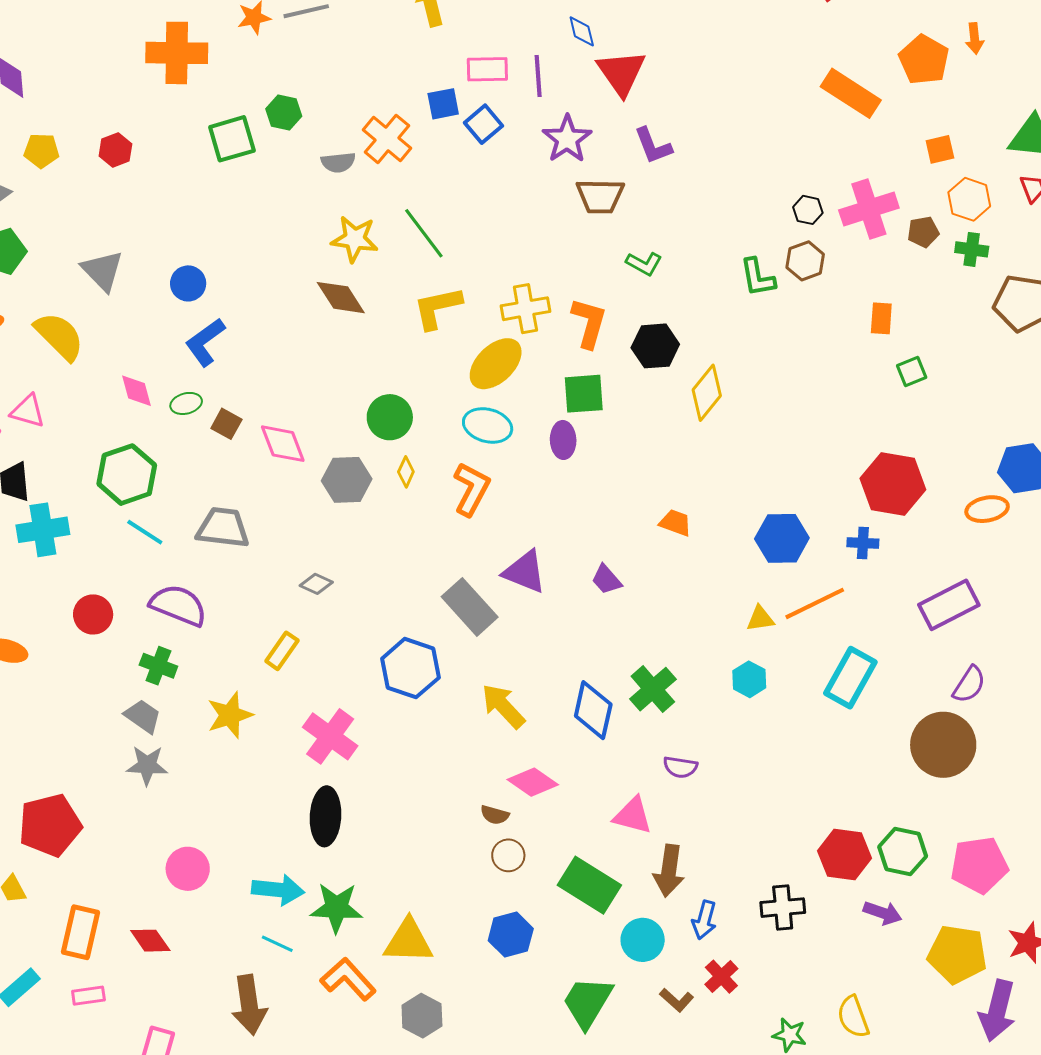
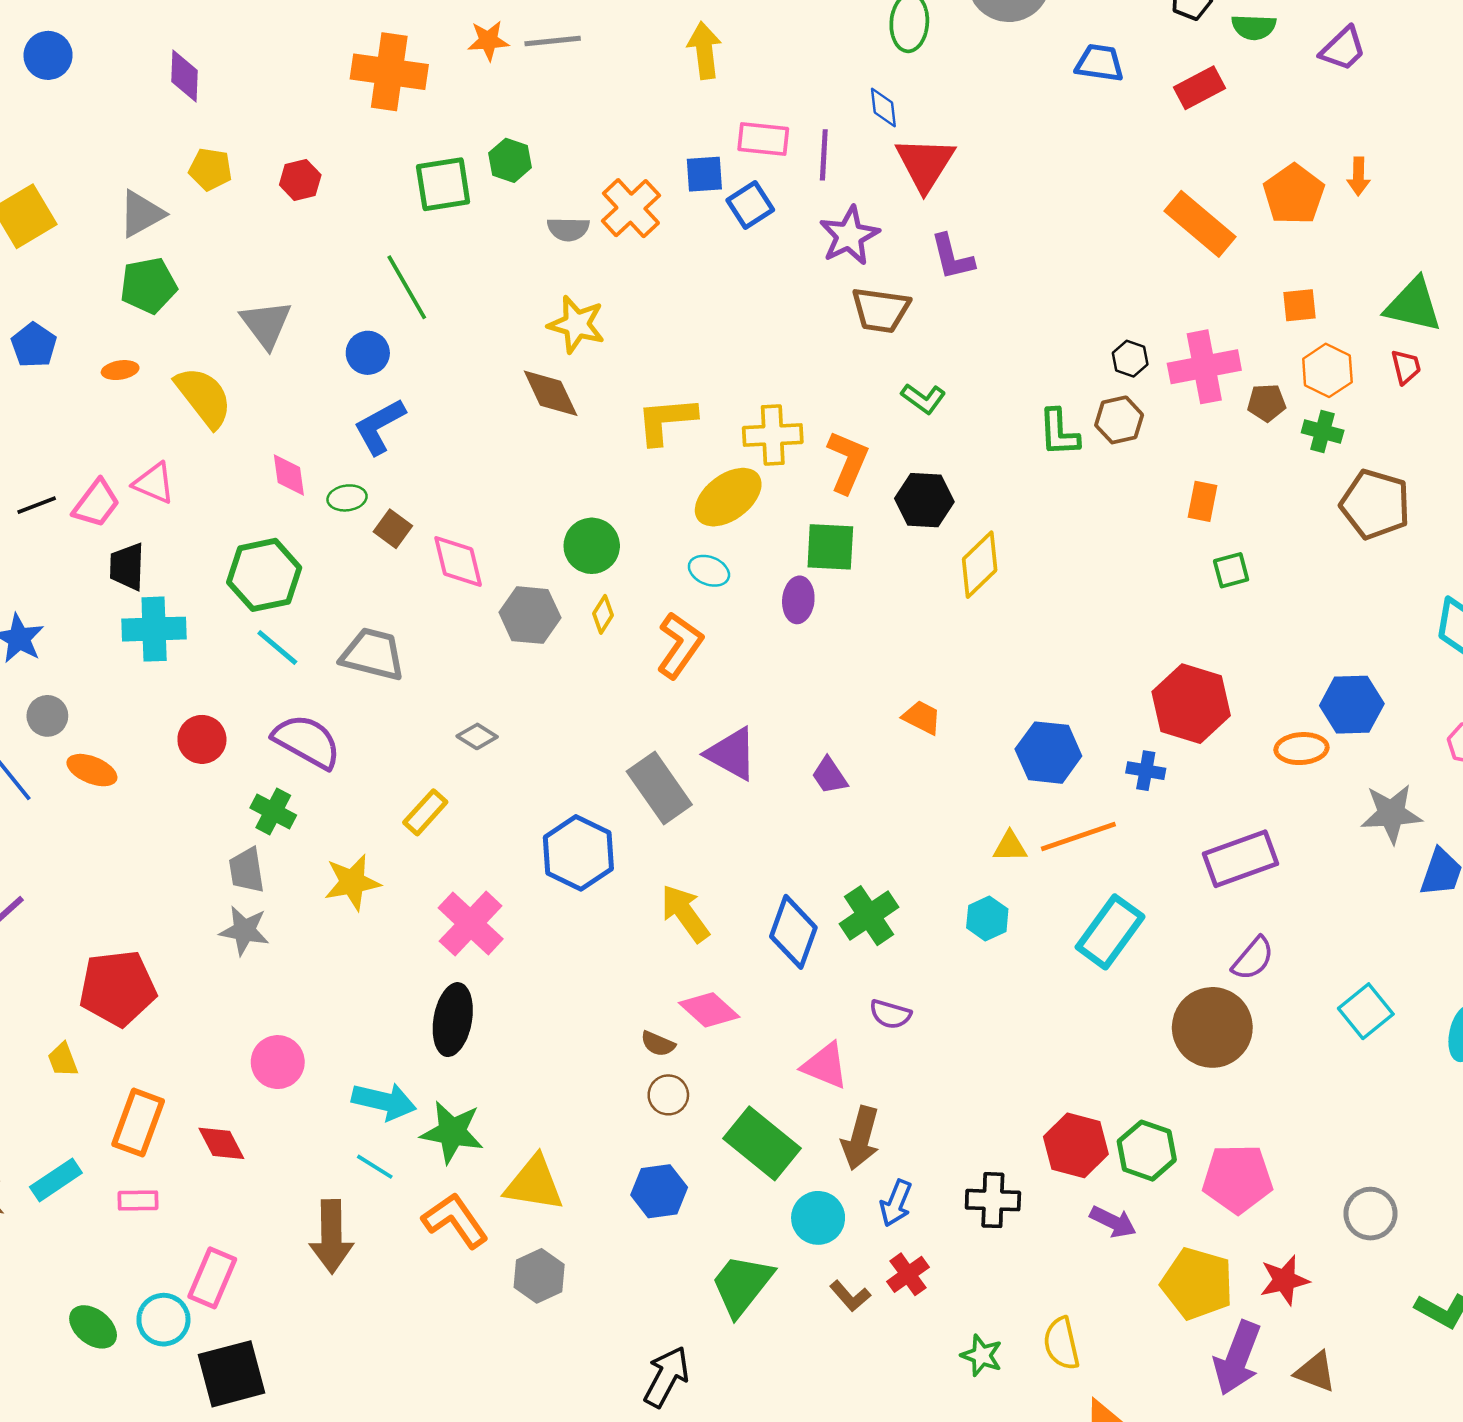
green line: (424, 233) -> (407, 287), moved
cyan ellipse: (488, 425) -> (709, 571), size x0.7
gray trapezoid: (143, 716) -> (247, 870), turned -141

